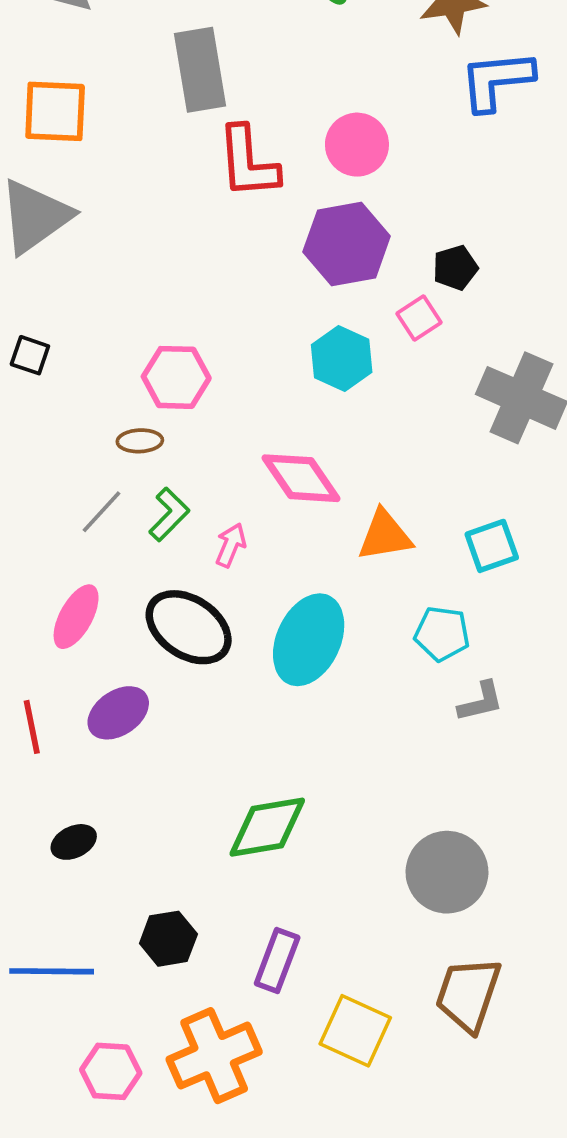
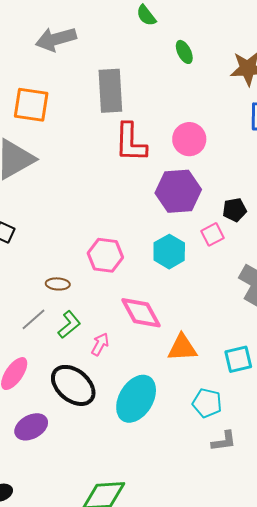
pink hexagon: (176, 377) -> (105, 255), moved

